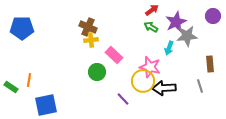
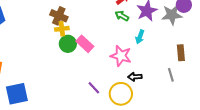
gray star: (187, 36) -> (172, 15), moved
green circle: (97, 72) -> (68, 44), moved
yellow circle: (143, 81) -> (121, 94), moved
black arrow: (164, 88) -> (135, 77), size x0.6

